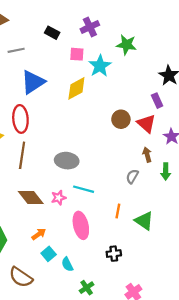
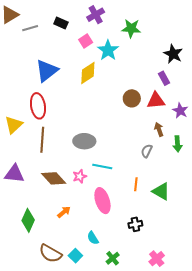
gray line: (16, 50) -> (30, 28), moved
pink square: (77, 54) -> (86, 41), turned -32
red triangle: (146, 124) -> (156, 101), turned -42
cyan square: (49, 254) -> (75, 256), moved

